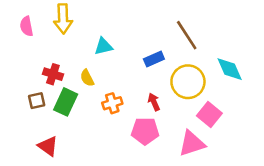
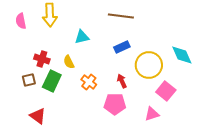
brown line: (187, 35) -> (121, 16), moved, turned -50
orange cross: (112, 103) -> (89, 82), turned -35
pink triangle: (192, 144) -> (152, 114), size x0.7

